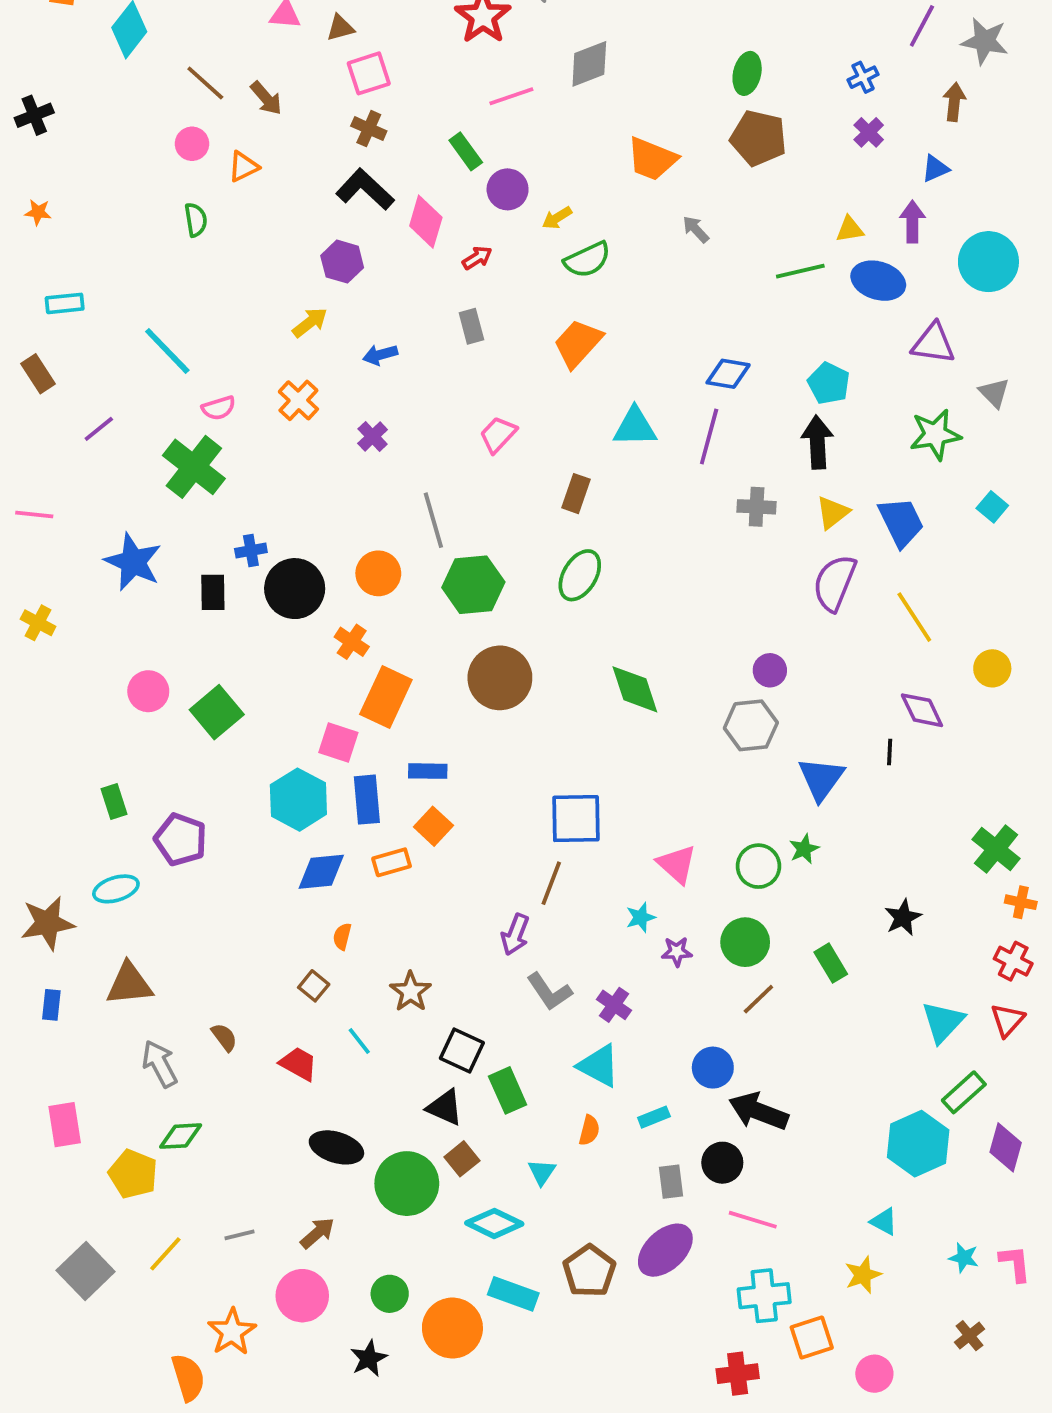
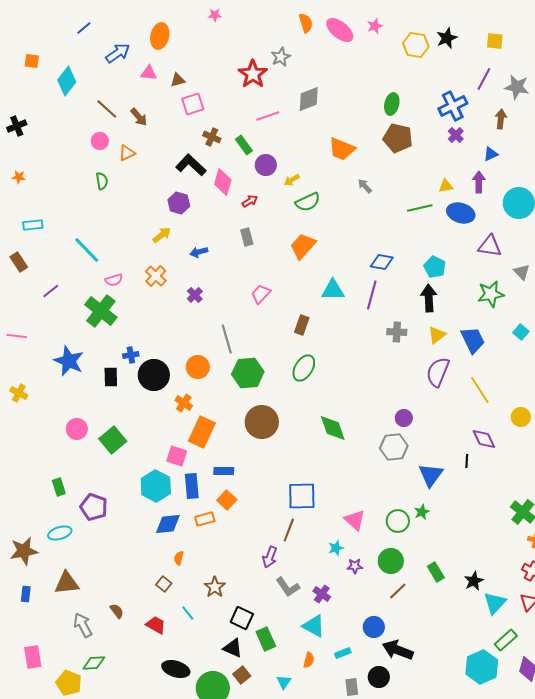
blue cross: (863, 77) -> (453, 106), size x1.8
brown cross: (369, 129) -> (212, 137), moved
black star: (903, 917) -> (474, 581), moved

